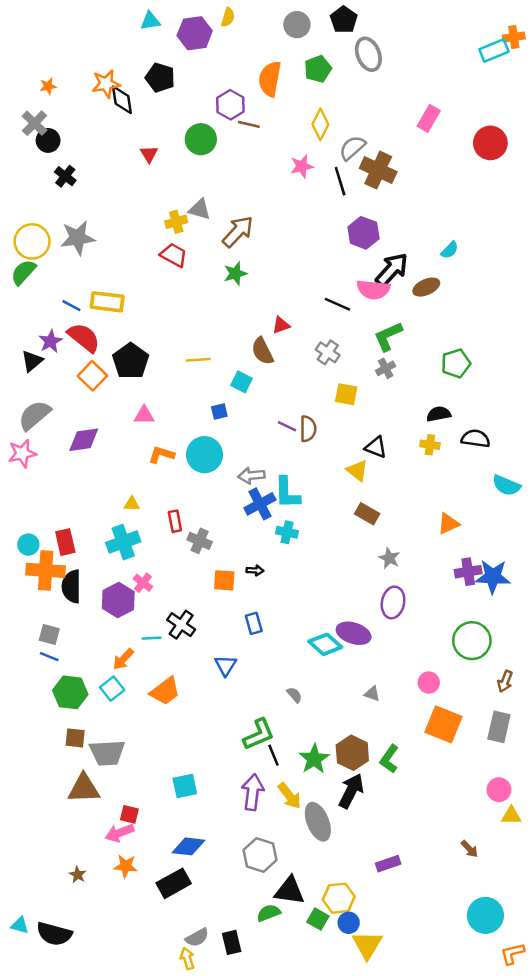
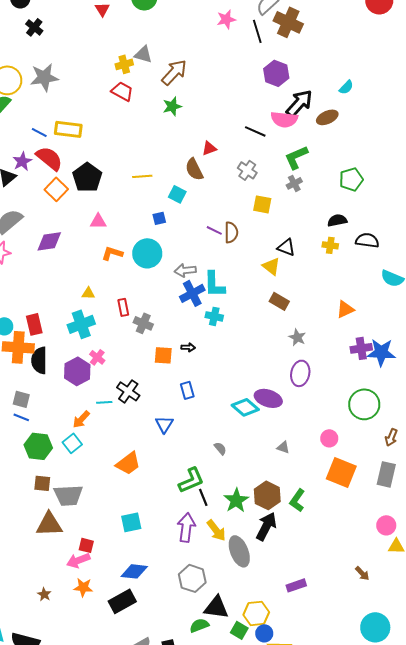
orange trapezoid: (165, 691) -> (128, 463), moved

